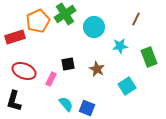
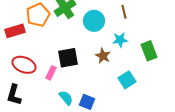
brown line: (136, 19) -> (124, 12), moved, turned -40
black square: (68, 64) -> (68, 58), size x1.5
brown star: (97, 69) -> (103, 56), moved

